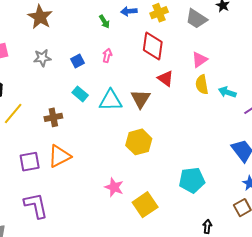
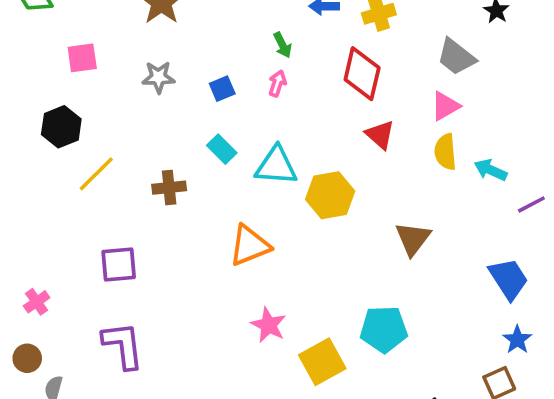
gray trapezoid: (196, 19) -> (456, 57), moved
green arrow: (104, 22) -> (282, 45), moved
brown triangle: (140, 99) -> (413, 239), moved
yellow hexagon: (139, 142) -> (330, 195), moved
orange triangle: (59, 156) -> (249, 245), moved
cyan pentagon: (192, 180) -> (384, 329), moved

